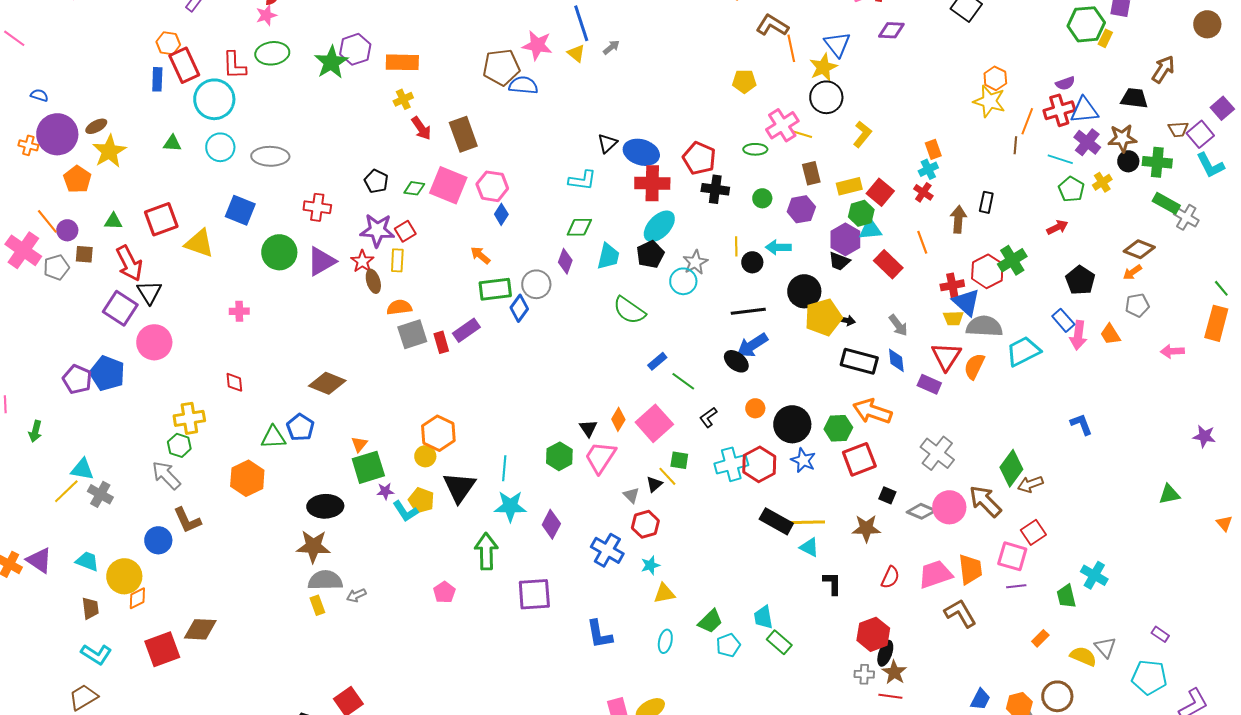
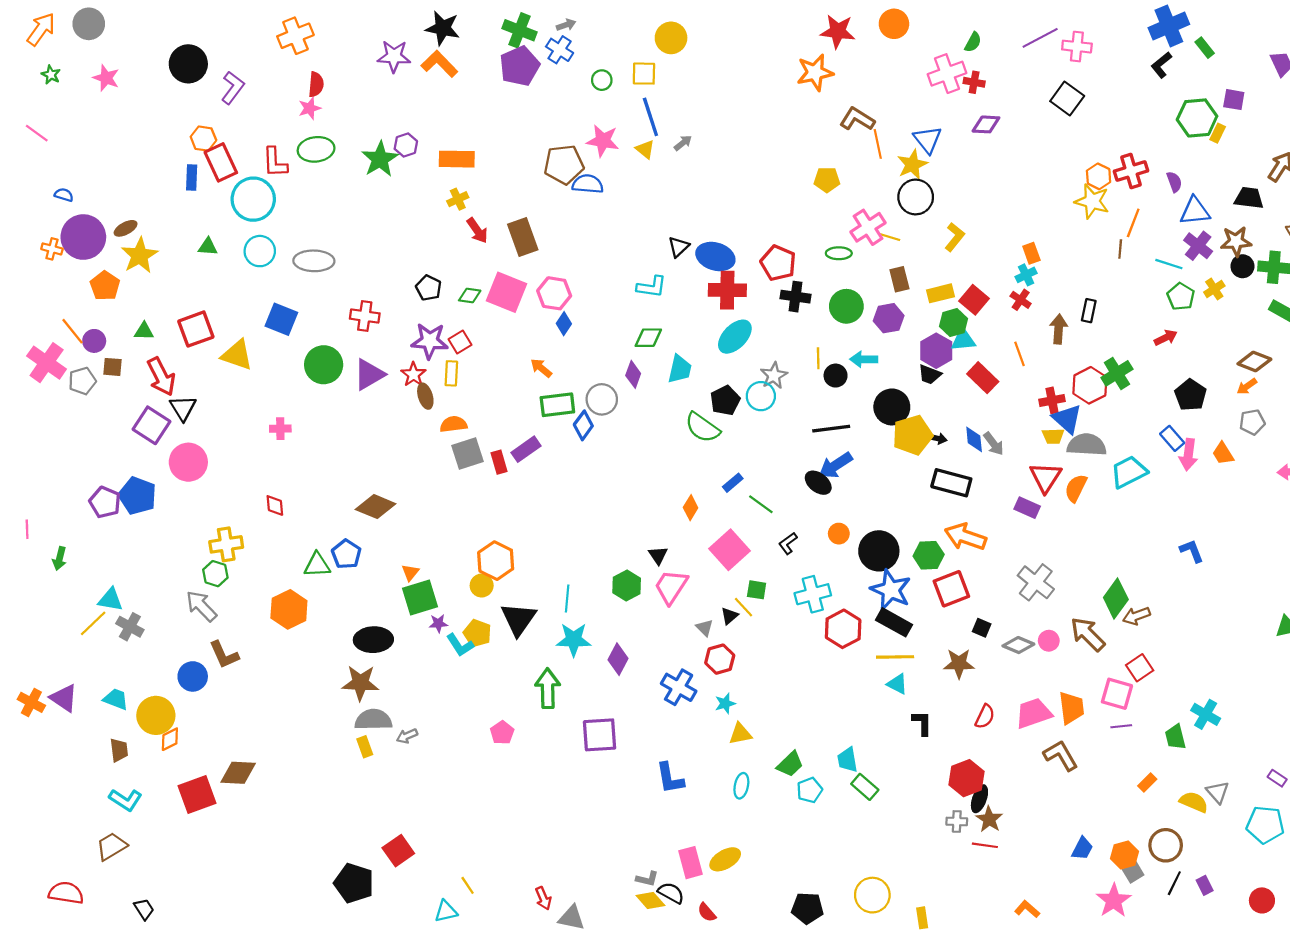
purple hexagon: (355, 49) -> (406, 145), size x0.7
purple semicircle: (1065, 83) -> (1174, 182), turned -90
red cross: (1059, 110) -> (1131, 171), moved
green circle: (762, 198) -> (846, 306), size x1.6
black pentagon: (650, 254) -> (725, 400), moved
blue diamond: (896, 360) -> (974, 439), moved
orange diamond: (618, 419) -> (691, 508), moved
blue star: (803, 460) -> (891, 590), size x1.5
red hexagon: (759, 464) -> (843, 629), moved
pink circle: (949, 507) -> (1049, 641), size x0.6
black rectangle: (776, 521) -> (894, 622), moved

